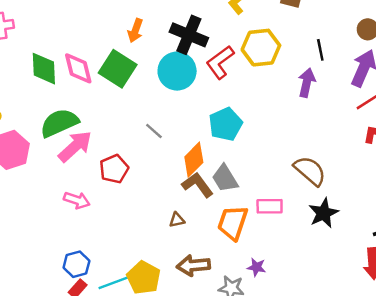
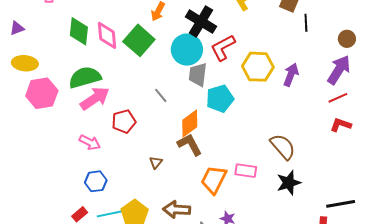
yellow hexagon: (261, 48) -> (258, 67), moved
black line: (320, 50) -> (306, 23), moved
gray trapezoid: (225, 178) -> (198, 75), moved, turned 30
brown triangle: (177, 220) -> (156, 162), moved, turned -48
blue hexagon: (76, 264) -> (96, 181), moved

